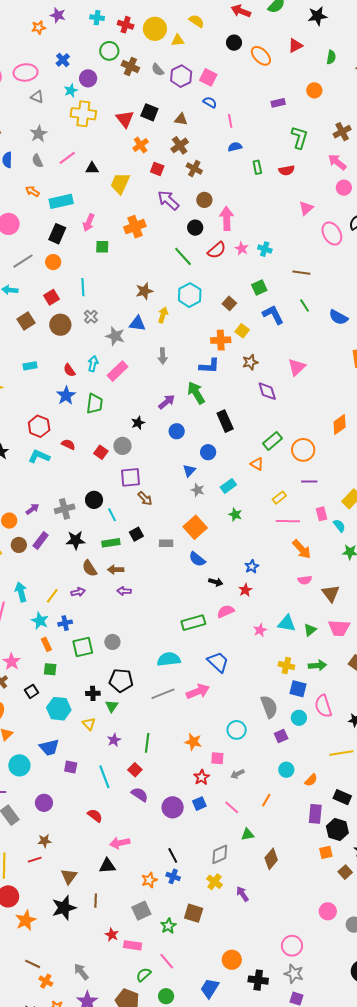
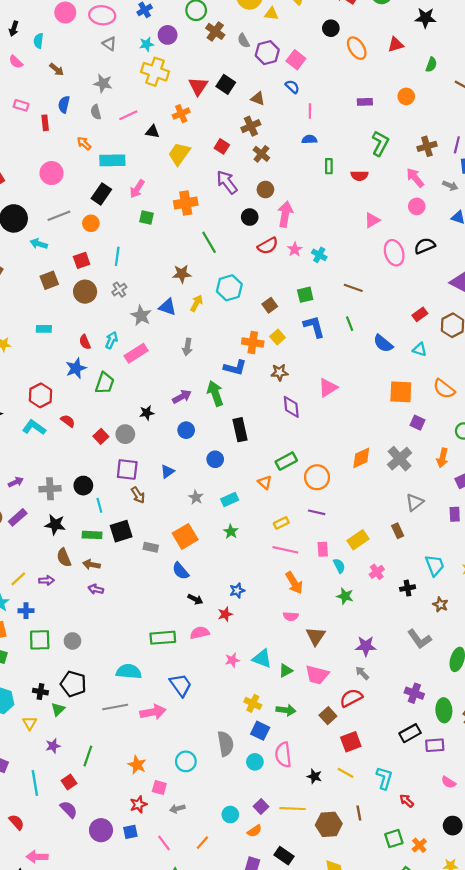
gray star: (39, 134) -> (103, 83), turned 30
orange cross: (141, 145) -> (181, 114), moved
green line: (183, 256) -> (209, 242), moved
blue triangle: (189, 470) -> (167, 472), moved
black square: (136, 534) -> (121, 531), size x1.5
purple square: (281, 736) -> (261, 807), moved, turned -32

